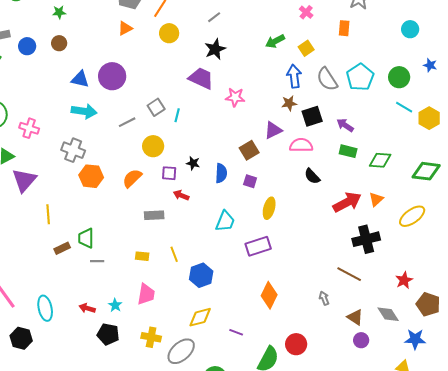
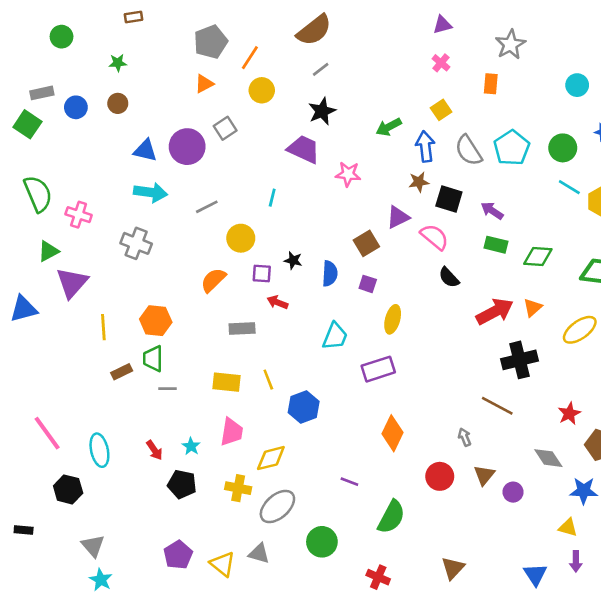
green arrow: (275, 41) -> (389, 127), moved
gray square: (156, 107) -> (225, 128), moved
black square: (312, 116) -> (449, 199), turned 35
pink semicircle: (301, 145) -> (434, 237), turned 40
orange hexagon: (91, 176) -> (156, 321), moved
yellow rectangle: (142, 256) -> (226, 382), size x1.5
red arrow: (87, 308) -> (154, 450), turned -140
yellow diamond: (200, 317) -> (271, 458), moved
brown triangle: (355, 317) -> (484, 475), moved, turned 36
red circle: (296, 344) -> (440, 476), moved

